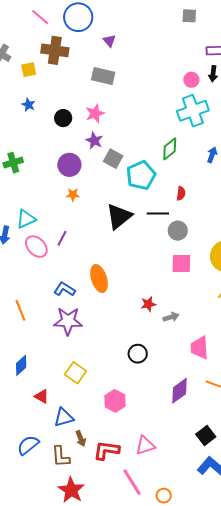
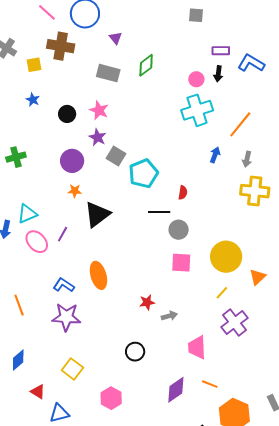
pink star: (95, 113) -> (99, 110), turned -30
green diamond: (170, 149) -> (146, 65), moved
black triangle: (119, 216) -> (97, 214), moved

